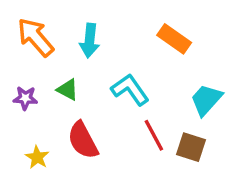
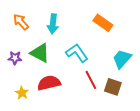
orange arrow: (35, 37) -> (21, 22), size x0.7
green triangle: (68, 90) -> (40, 53), size x1.5
red semicircle: (83, 140) -> (49, 83), turned 105

